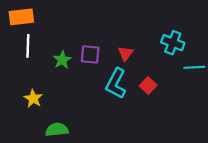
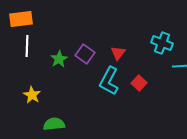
purple square: (90, 54) -> (85, 54), turned 30

